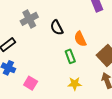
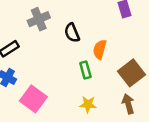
orange semicircle: (80, 39) -> (100, 49), turned 35
pink square: (31, 83) -> (33, 99), size x1.5

